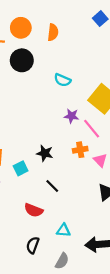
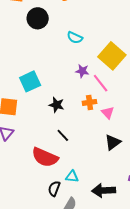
cyan square: (21, 168) -> (30, 81), moved, size x1.5
red semicircle: (34, 210) -> (45, 157), size x1.5
black semicircle: (33, 245) -> (54, 189), moved

